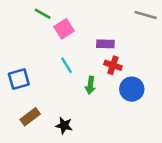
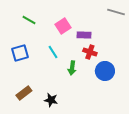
green line: (43, 14) -> (29, 20), moved
pink square: (64, 29) -> (63, 26), moved
blue square: (19, 79) -> (20, 53), moved

